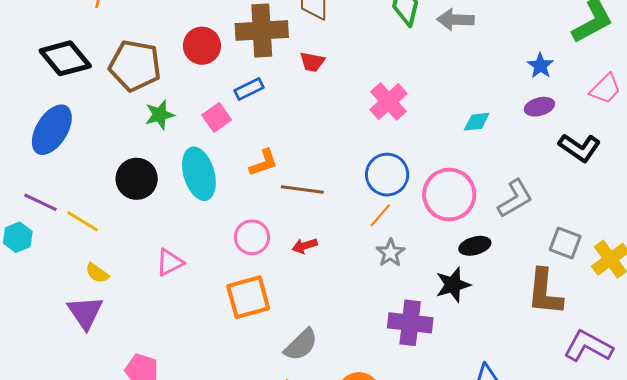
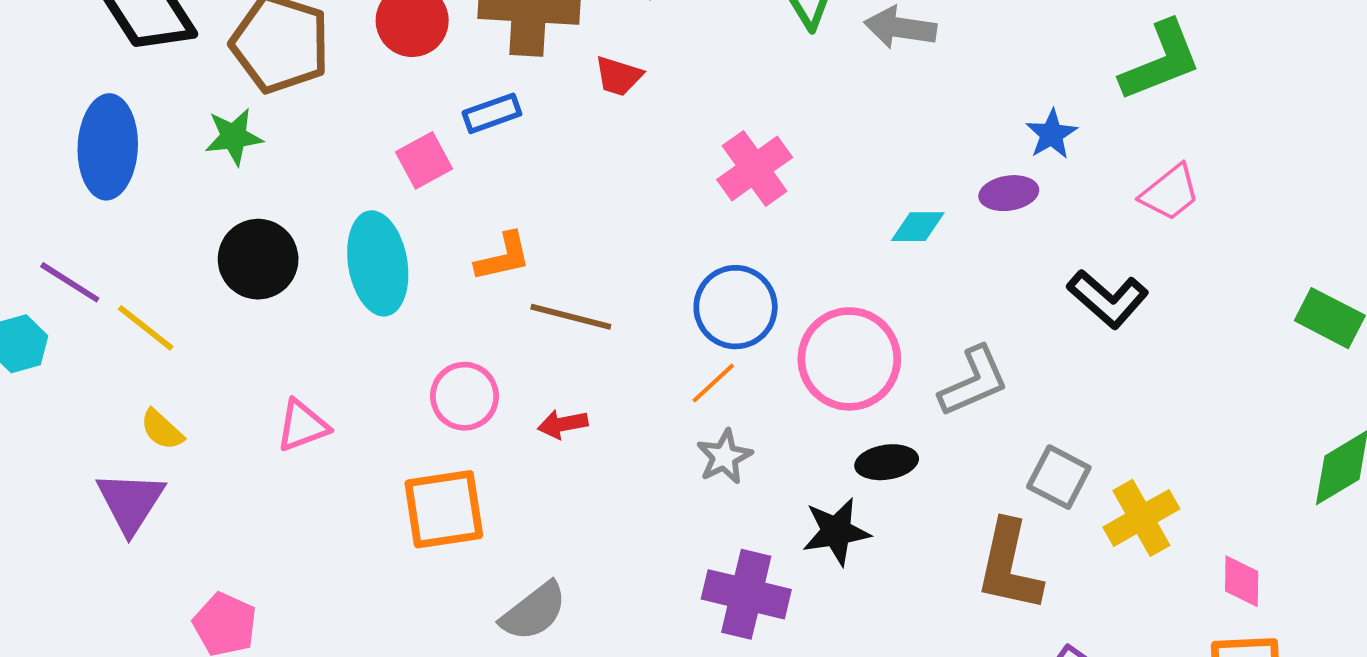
purple ellipse: (539, 107) -> (1009, 193), moved
green star: (160, 115) -> (234, 137), moved
blue ellipse: (52, 130) -> (108, 147), turned -36

